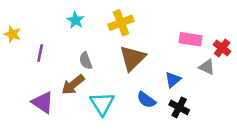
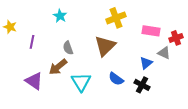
yellow cross: (121, 23) -> (116, 18), moved
red cross: (222, 48) -> (176, 38), turned 32
blue triangle: (173, 80) -> (146, 63), moved

